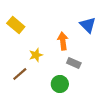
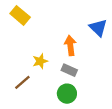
yellow rectangle: (16, 25) -> (20, 15), moved
gray rectangle: (74, 63) -> (69, 70), moved

